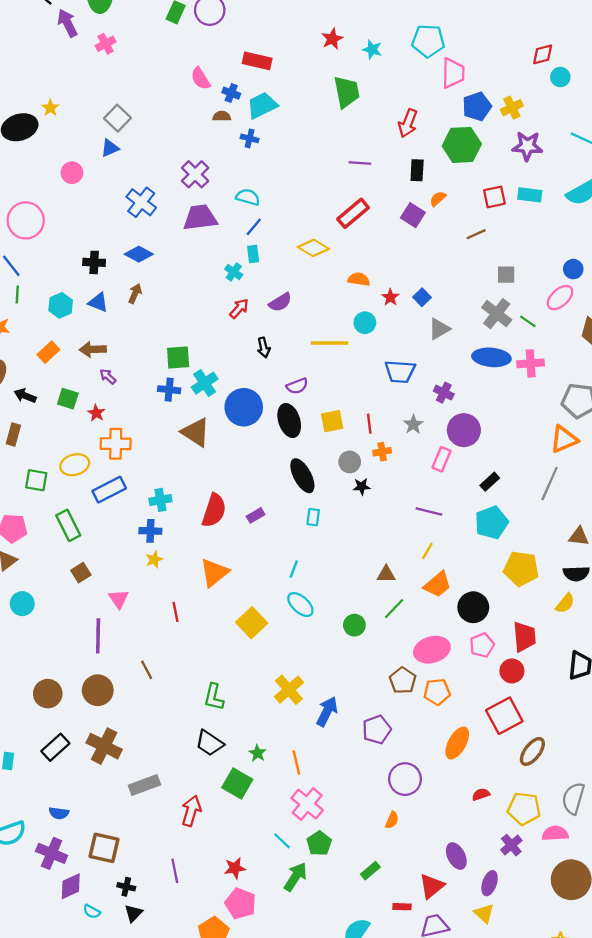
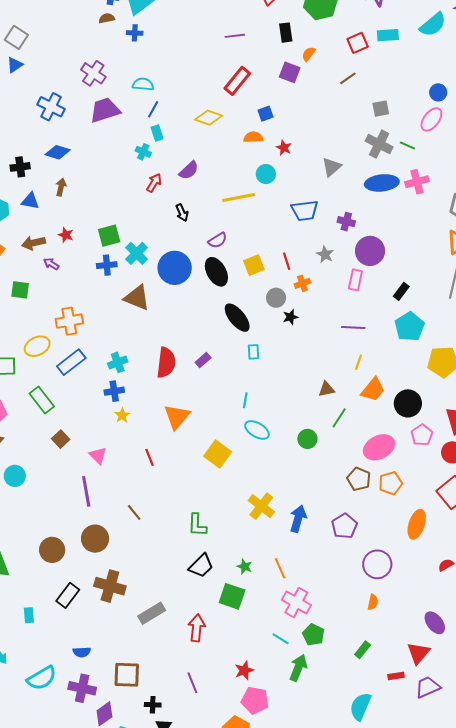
blue square: (422, 297) -> (265, 114), moved, turned 35
red star: (96, 413) -> (66, 235), moved
black trapezoid: (210, 743) -> (201, 566), turned -68

